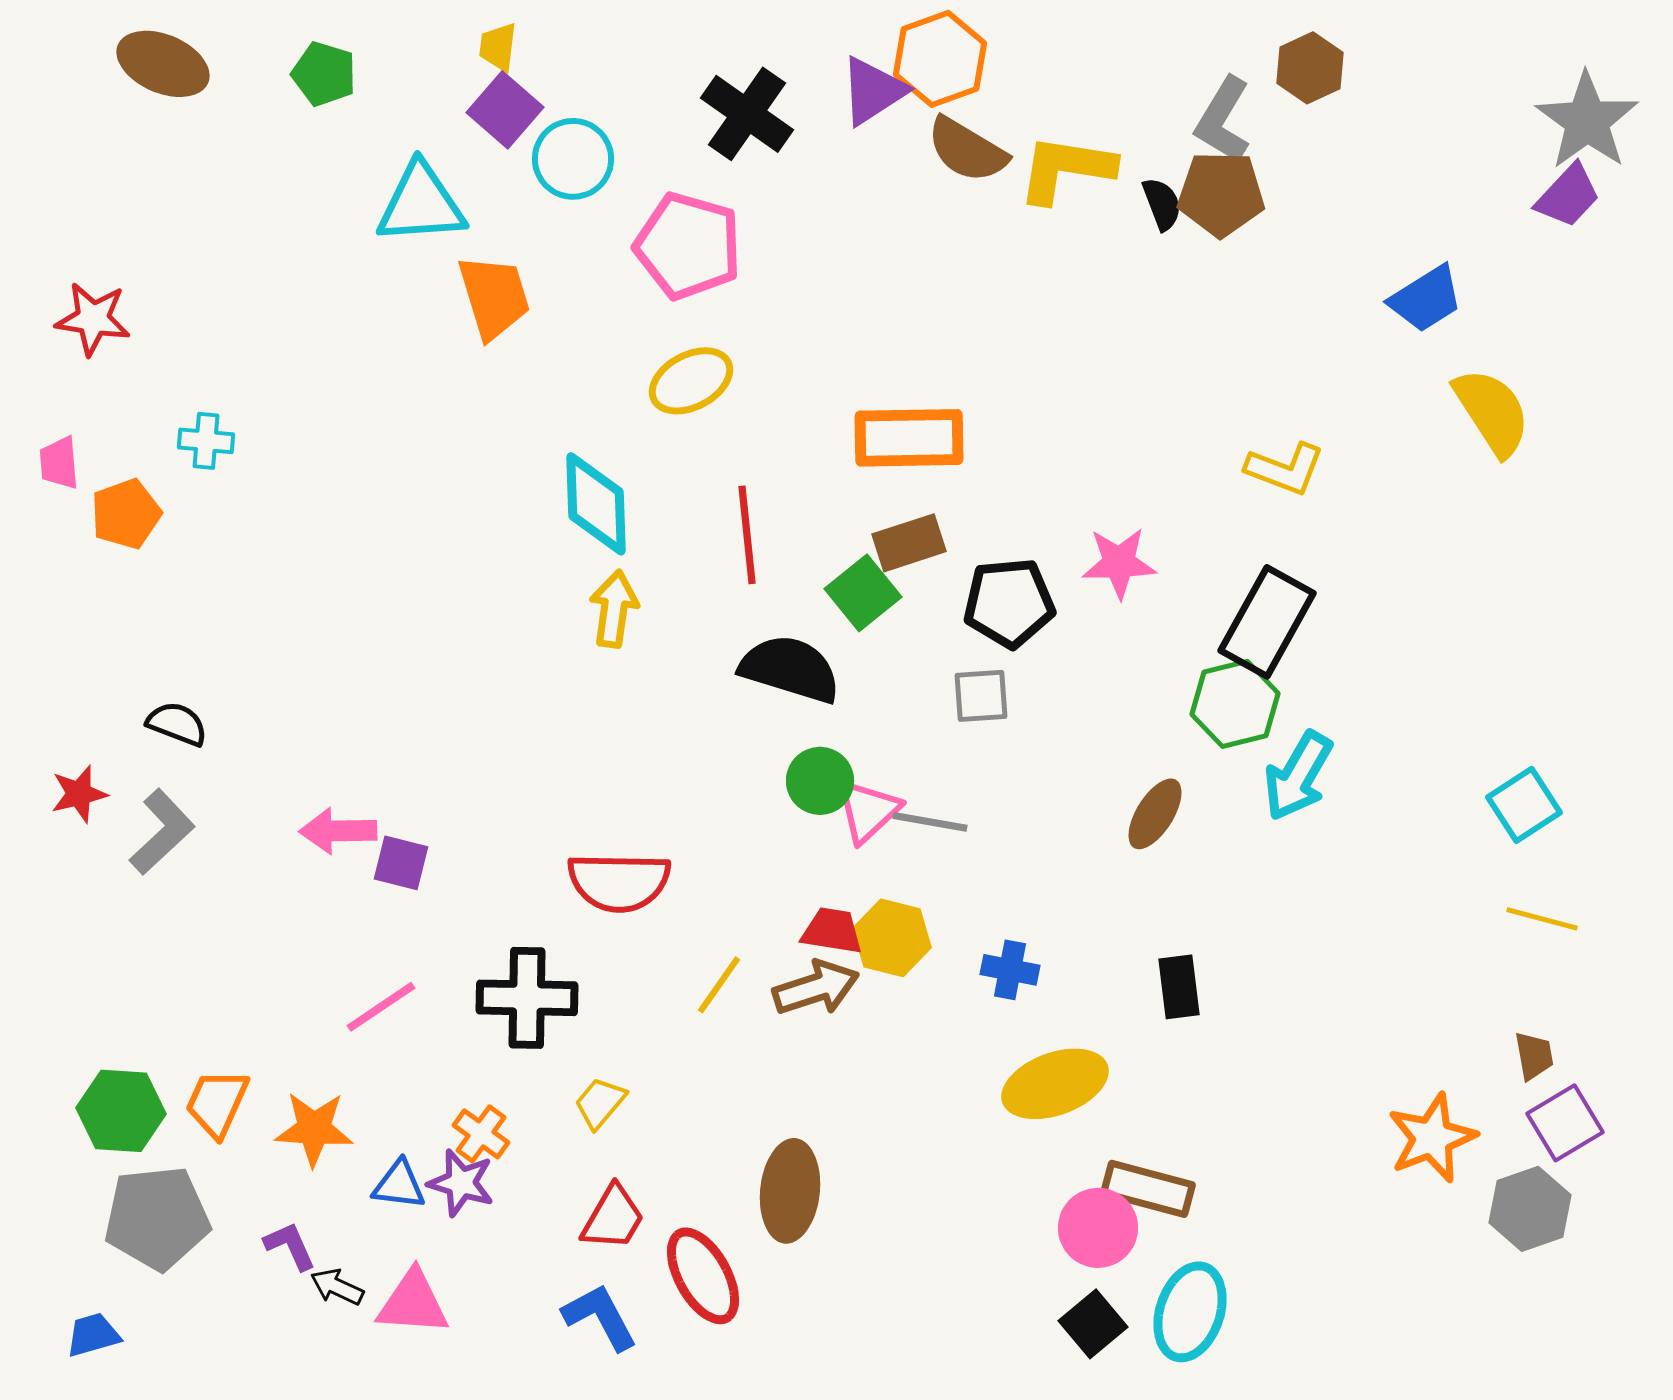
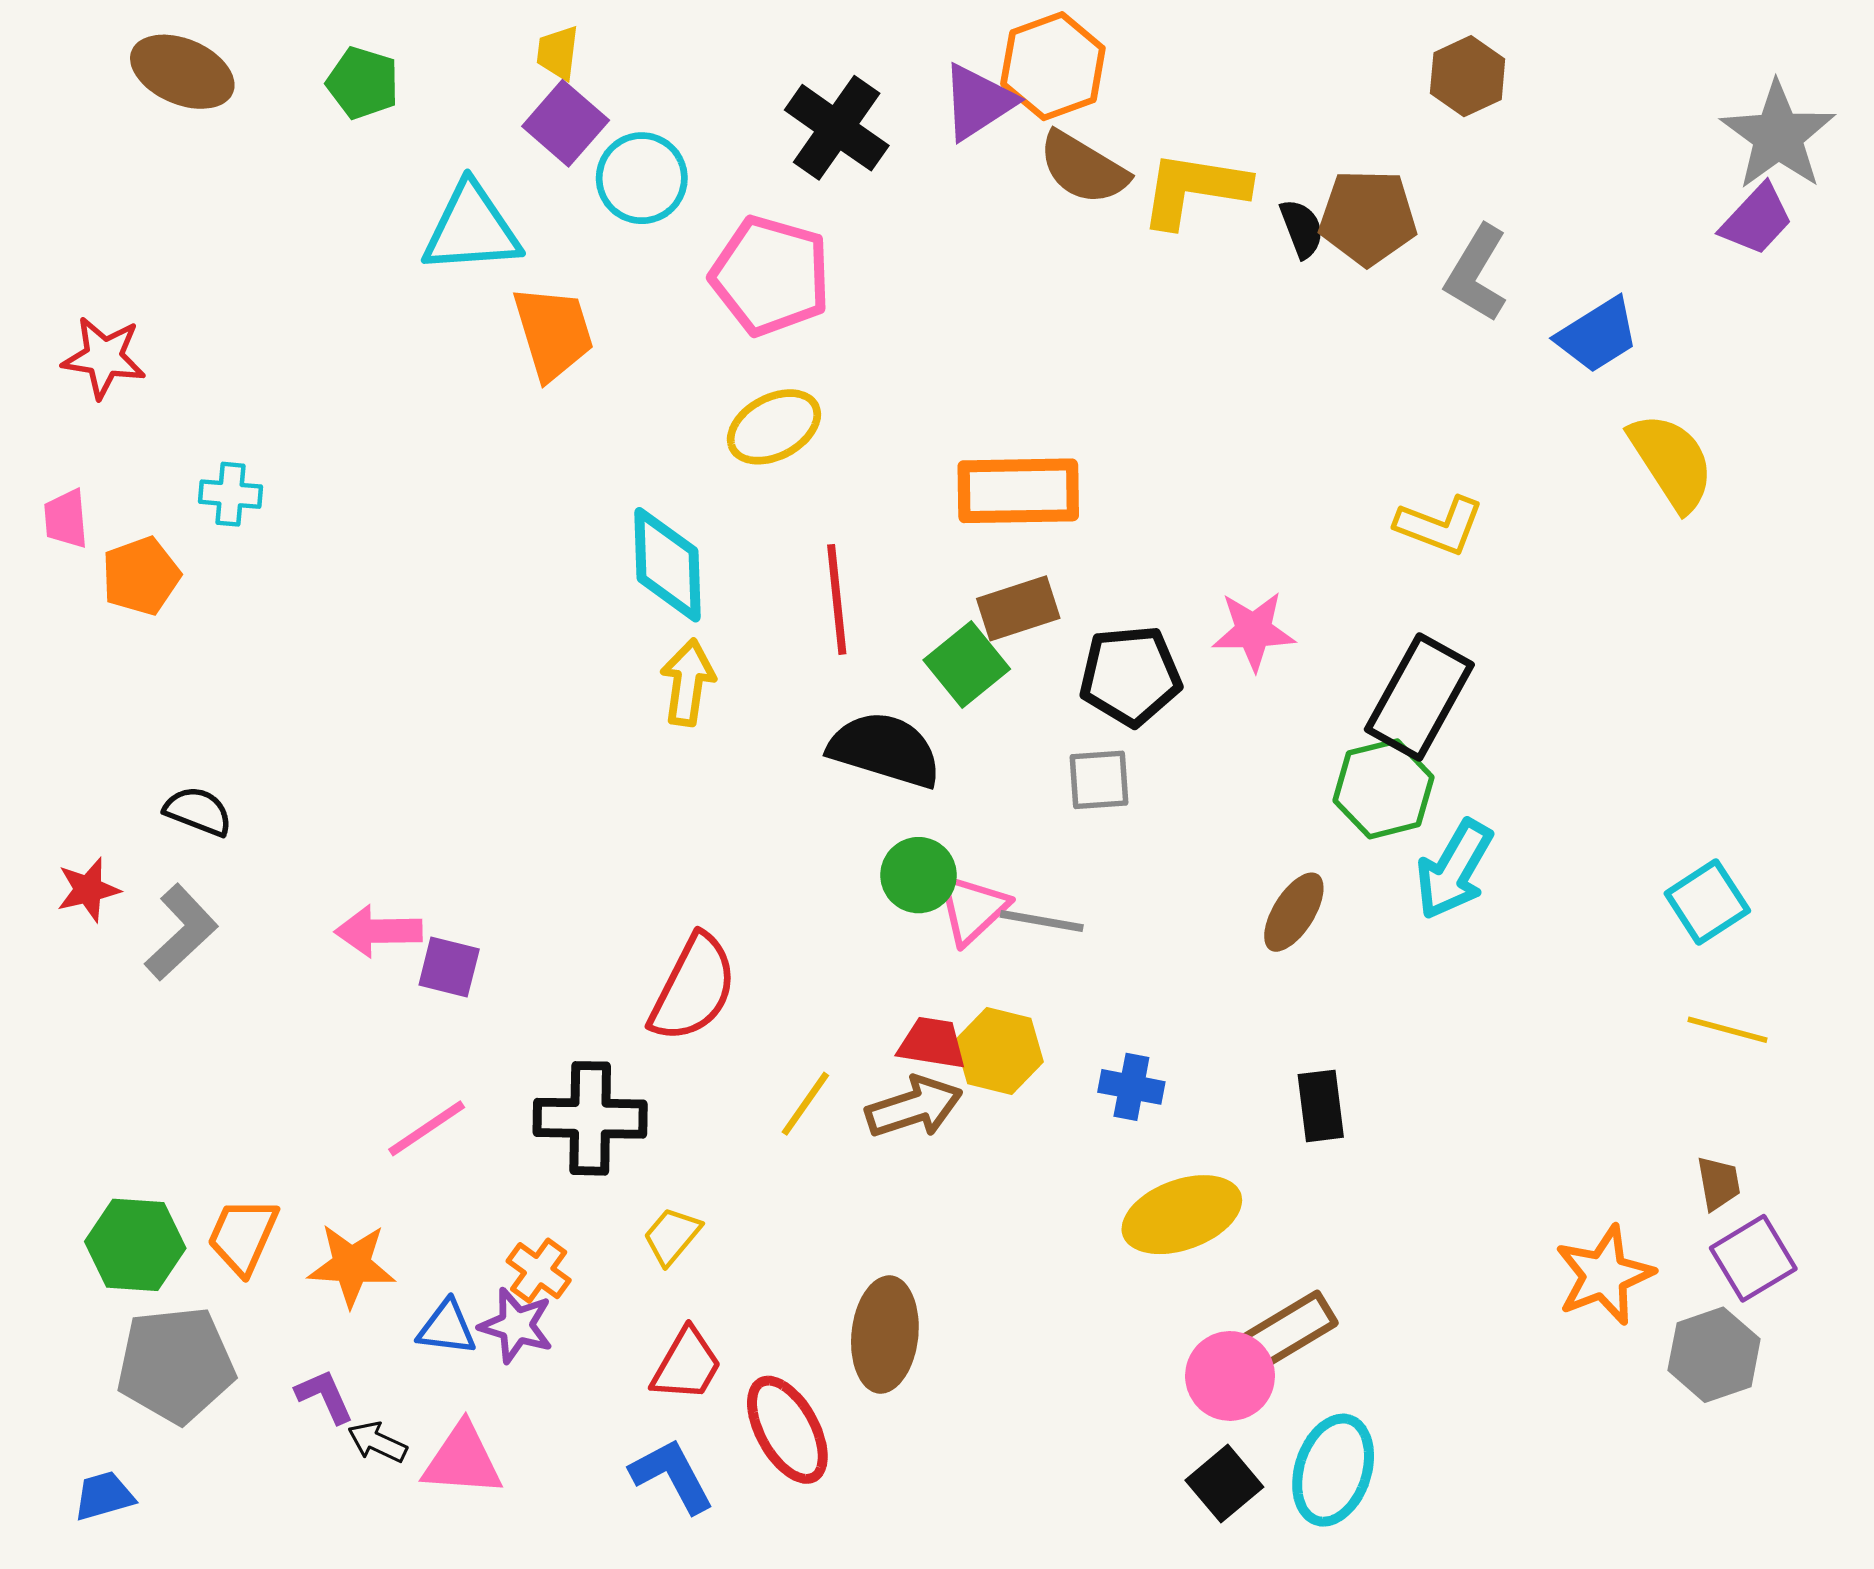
gray L-shape: (1223, 120) -> (1477, 273), moved
red semicircle: (619, 882) -> (693, 988), turned -64
brown rectangle: (1148, 1189) -> (1286, 1332), turned -46

